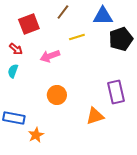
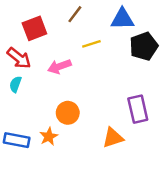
red arrow: (16, 49) -> (19, 58), size x1.5
orange star: (36, 135) -> (49, 137), moved

